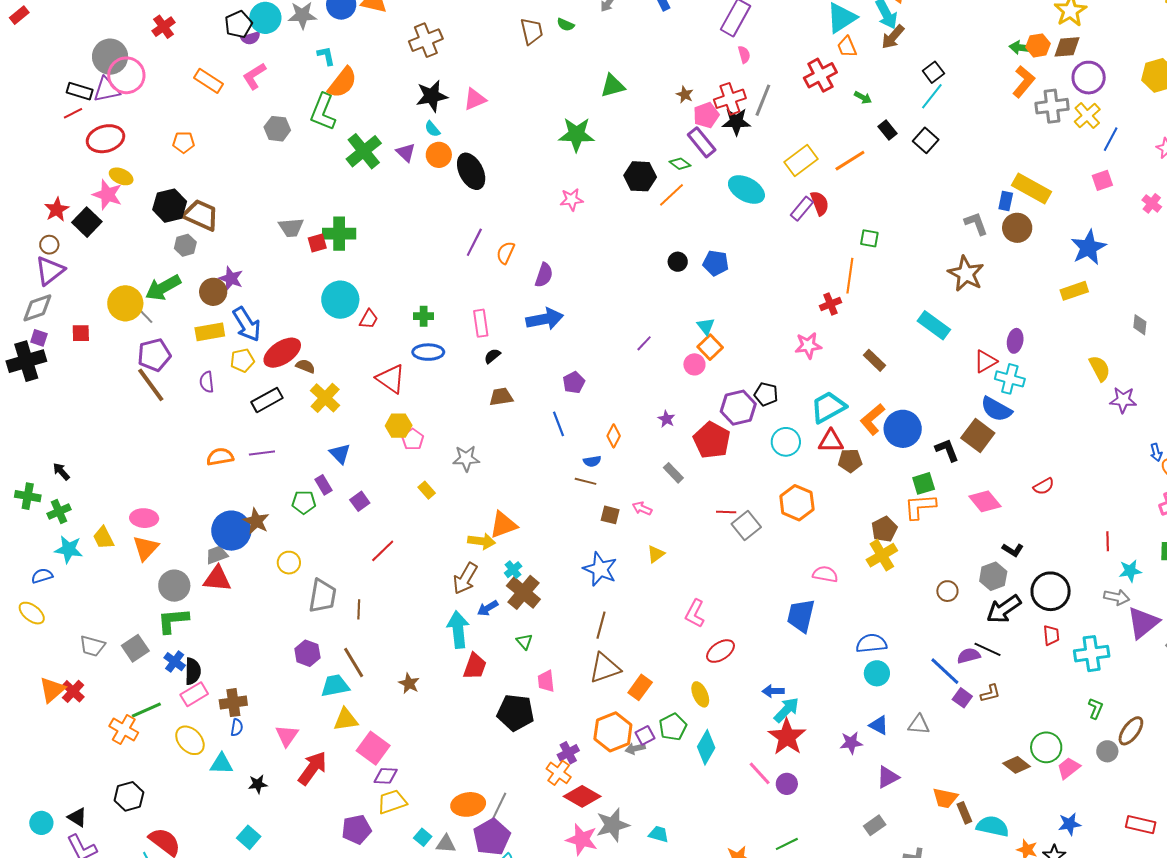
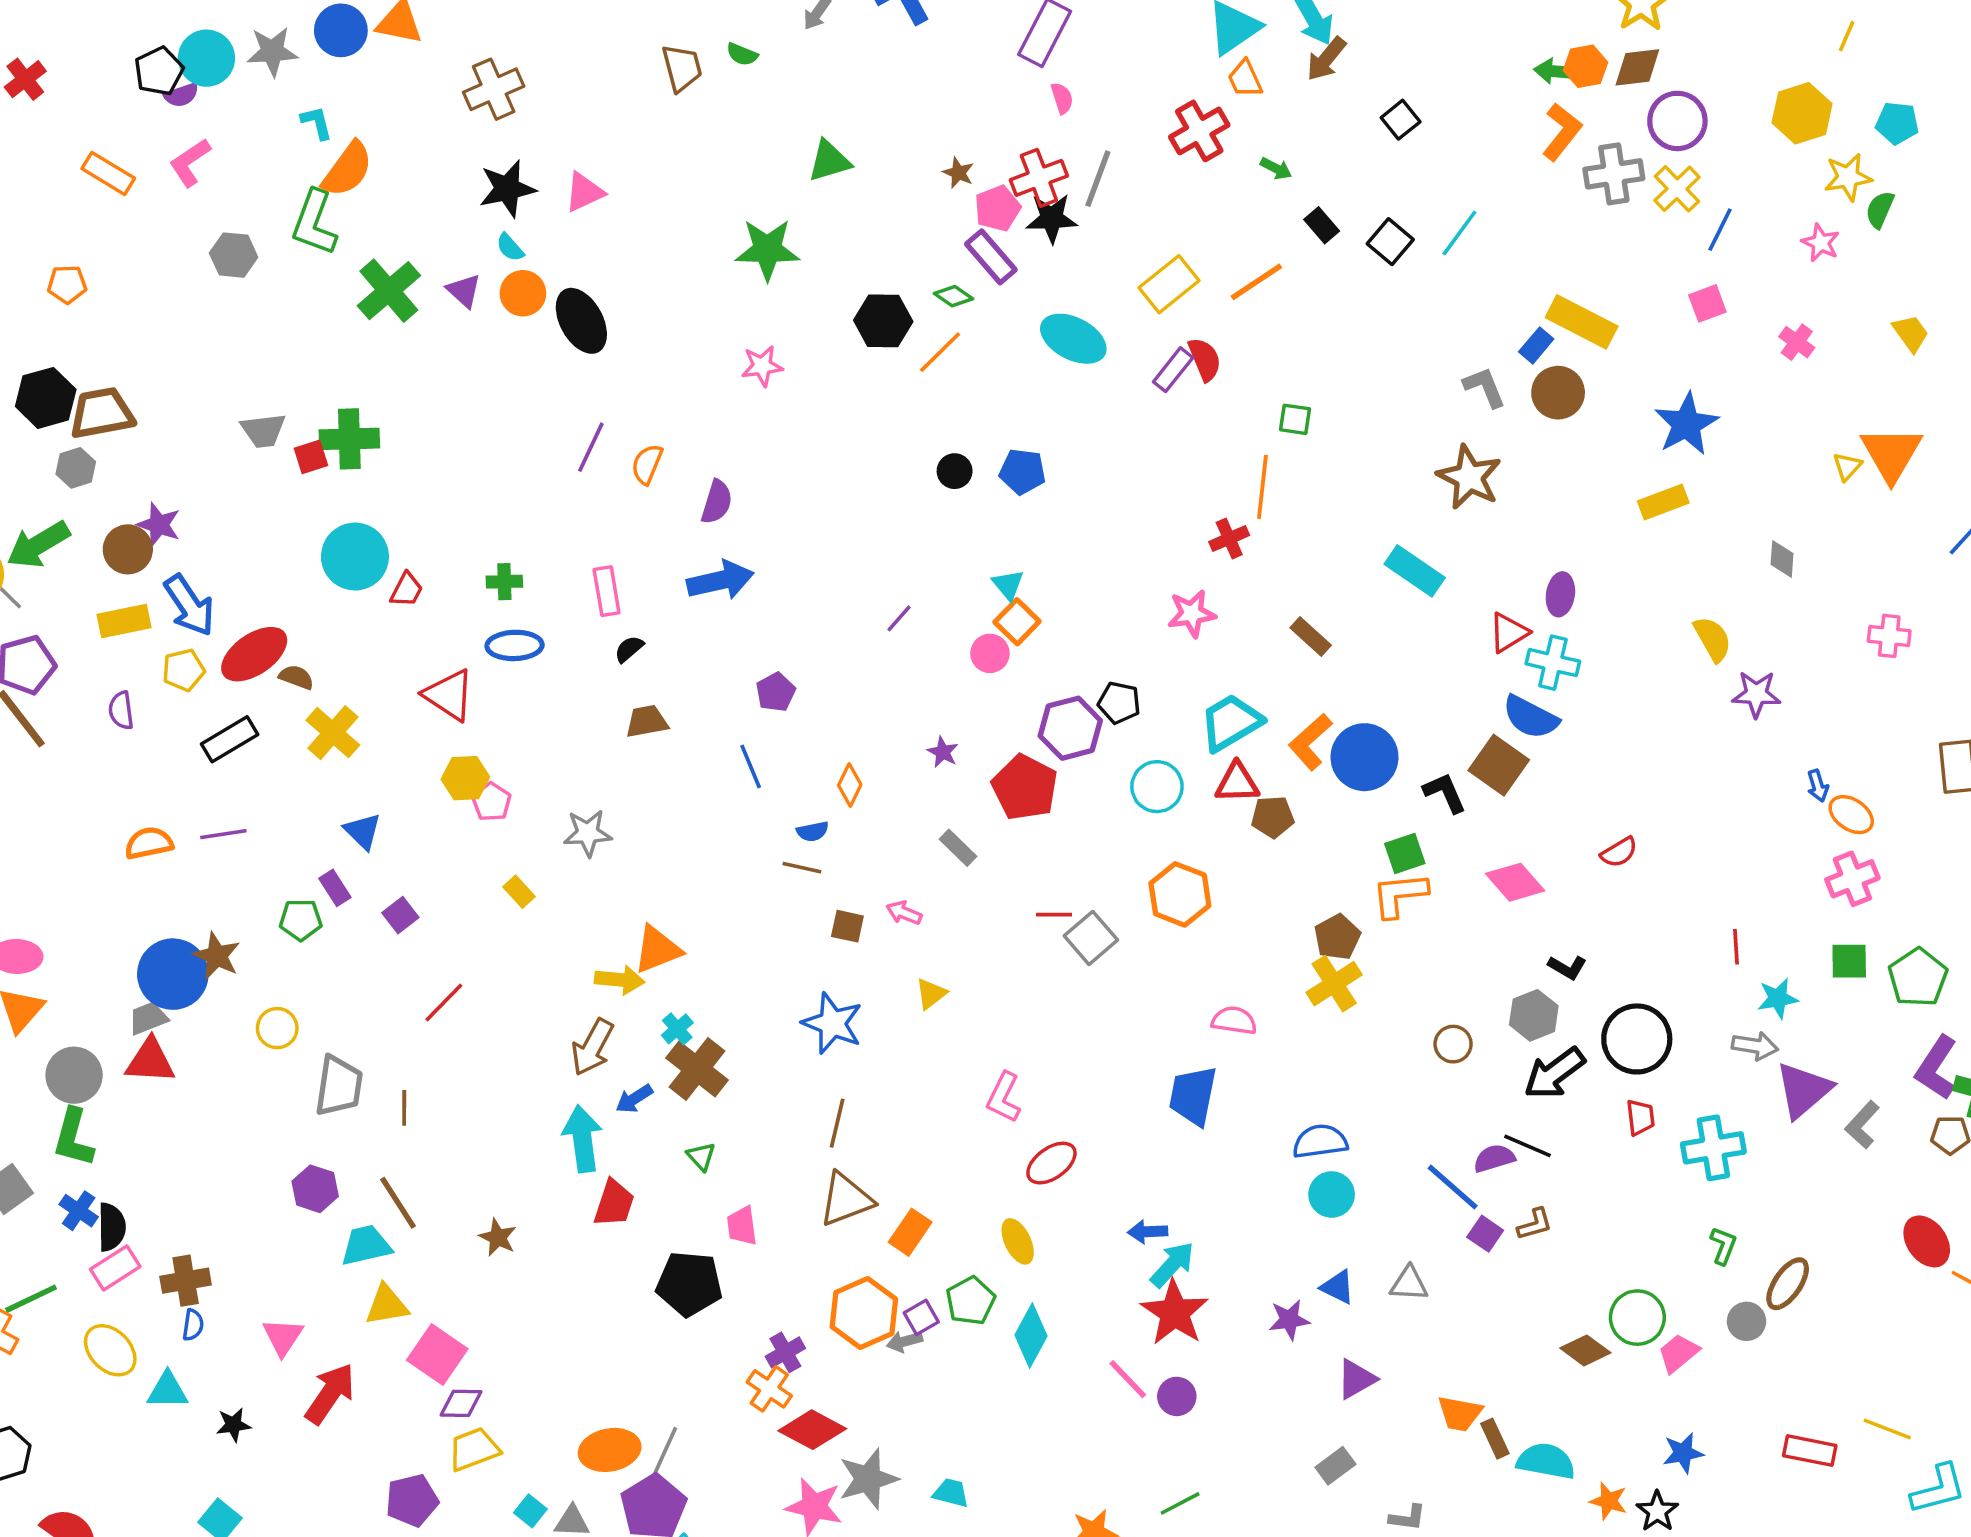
cyan line: (932, 96) -> (1459, 233), moved
blue rectangle: (1006, 201) -> (1536, 345), turned 30
brown trapezoid: (201, 215) -> (102, 413), turned -33
green L-shape: (173, 621) -> (73, 1138), turned -68

